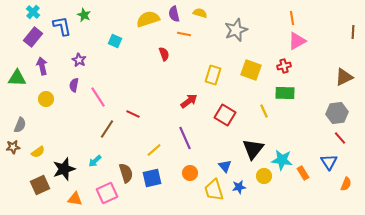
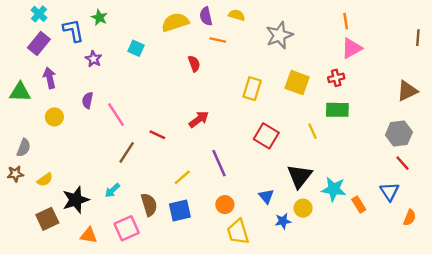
purple star: (79, 60) -> (93, 59), moved
red arrow: (189, 101) -> (199, 119), moved
yellow circle: (264, 176) -> (303, 208), moved
yellow trapezoid: (214, 190) -> (238, 232), moved

